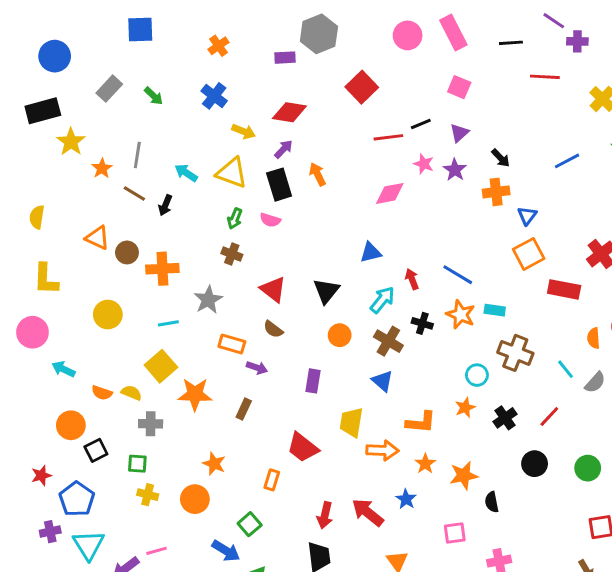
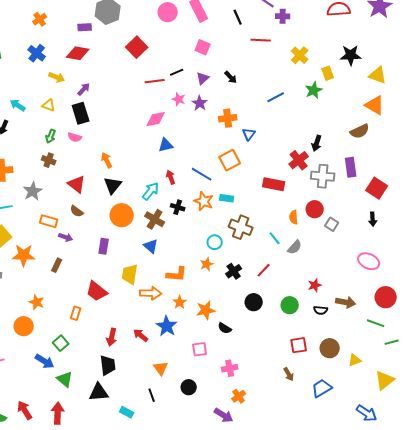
black line: (511, 43) -> (238, 17), turned 70
red diamond: (289, 112) -> (78, 53), moved
black arrow: (501, 158) -> (231, 77), moved
yellow triangle: (232, 173) -> (49, 105), size x0.6
orange arrow: (317, 174) -> (107, 160), moved
blue triangle: (371, 252) -> (166, 145), moved
orange square: (529, 254) -> (230, 160), moved
orange circle: (340, 335) -> (122, 215), size x1.5
blue star: (406, 499) -> (167, 326), size x1.5
black semicircle: (492, 502) -> (225, 328), turned -48
red arrow: (368, 512) -> (141, 335), size x0.7

